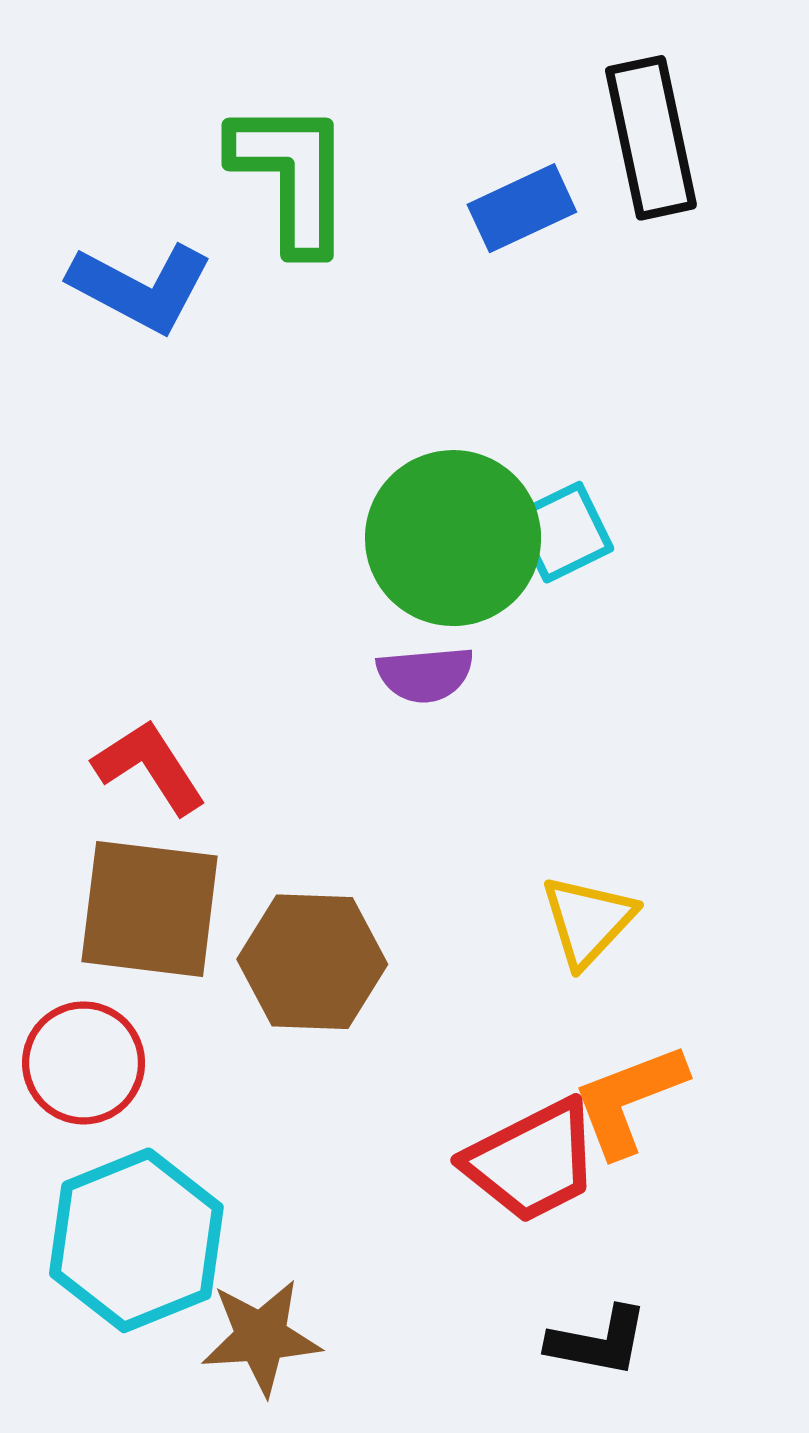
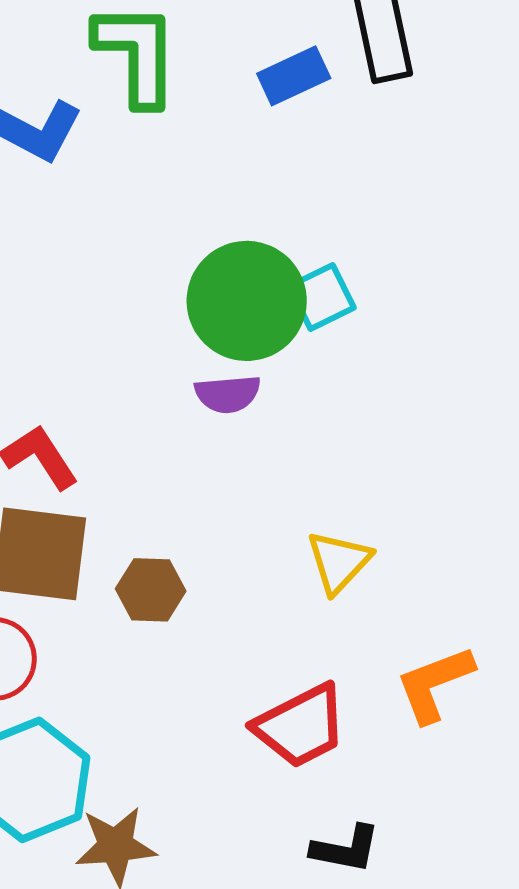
brown hexagon: (312, 962) -> (151, 590), size x0.7
orange L-shape: (629, 1100) -> (435, 684), moved

